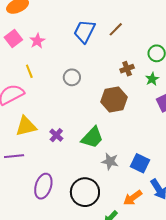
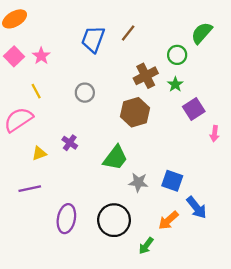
brown cross: (127, 69) -> (146, 76), size x1.5
yellow triangle: (26, 126) -> (39, 153), size x0.6
purple cross: (56, 135) -> (70, 143), moved

